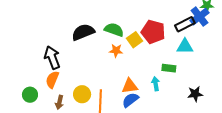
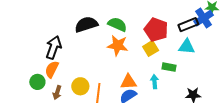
yellow square: (135, 40) -> (151, 48), moved
orange star: (116, 51) -> (118, 45), size x1.5
black arrow: (52, 58) -> (54, 47), turned 35
green circle: (30, 95) -> (37, 82), moved

